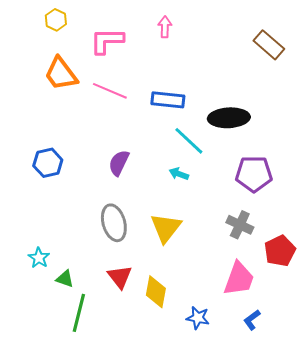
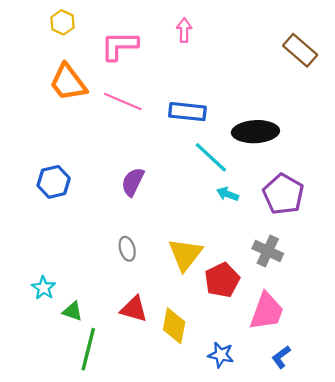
cyan arrow: (179, 174) -> (228, 194), moved
purple pentagon: (254, 174) -> (283, 194), turned 30
gray ellipse: (114, 223) -> (127, 249), size x0.6
red pentagon: (280, 251) -> (222, 280), moved
red triangle: (120, 277) -> (134, 309), turned -36

